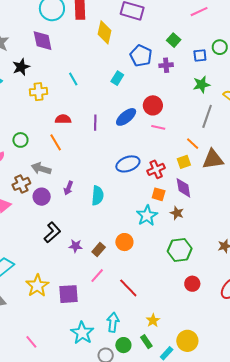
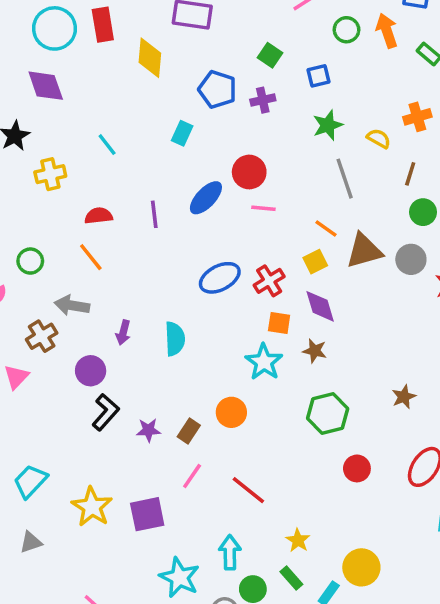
green circle: (220, 47) -> (346, 30), moved
gray line: (207, 116) -> (345, 179), turned -30
purple circle: (42, 197) -> (91, 371), moved

